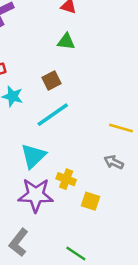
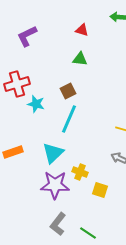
cyan line: (53, 115) -> (69, 119), turned -32
gray L-shape: (19, 242) -> (58, 224), moved

